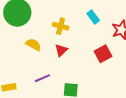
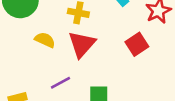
red triangle: (61, 50) -> (82, 44), size x1.6

